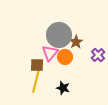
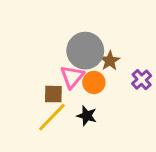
yellow line: (36, 81) -> (52, 117), turned 30
black star: (63, 88) -> (87, 116), moved

